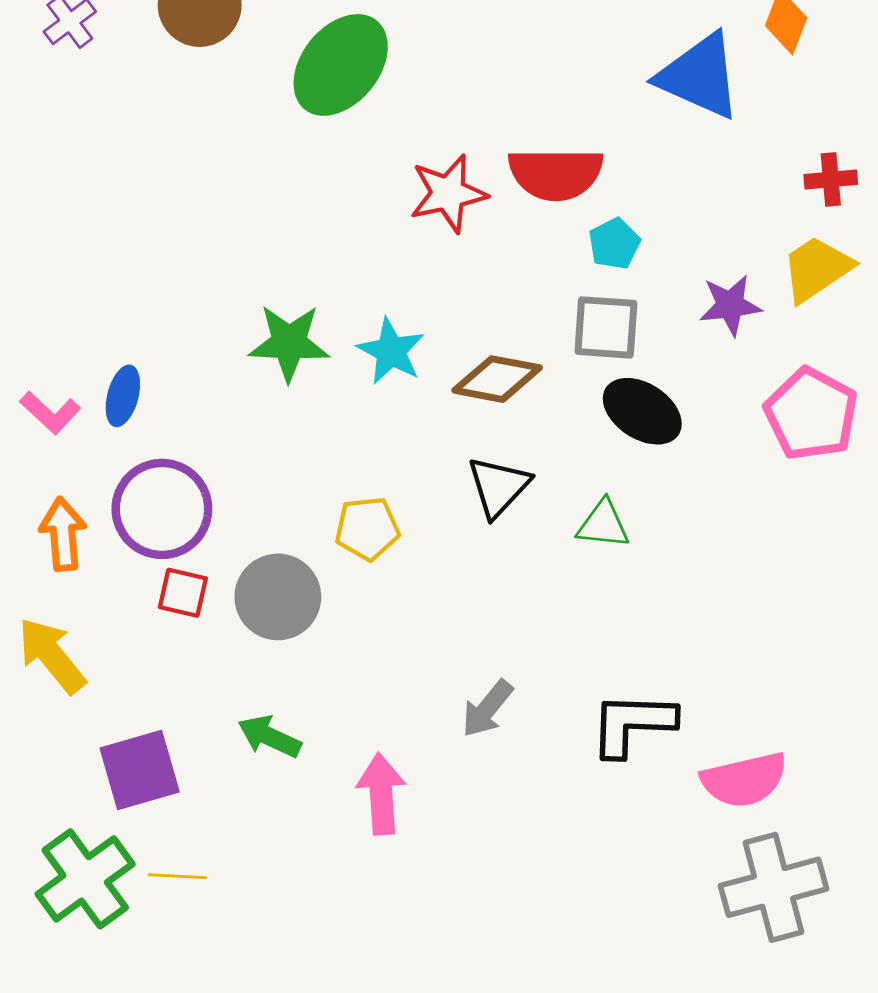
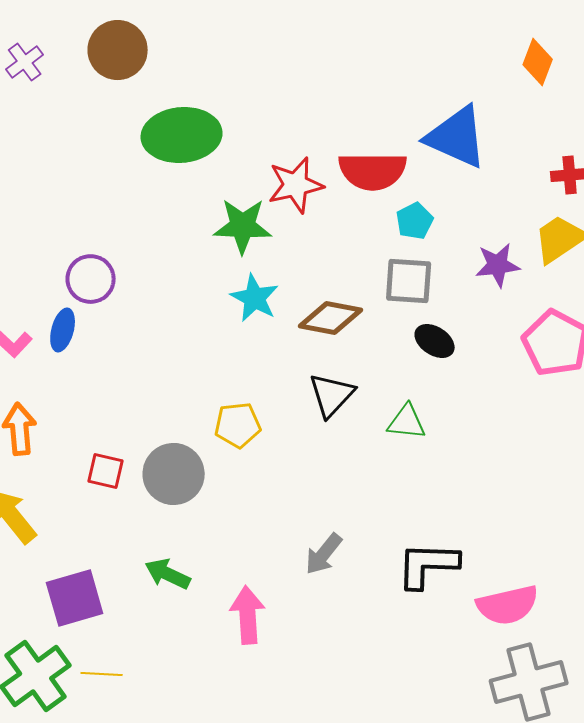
green ellipse: (341, 65) -> (182, 135), moved, turned 46
blue triangle: (700, 76) -> (457, 137), moved
green star: (289, 343) -> (243, 226), moved
black ellipse: (642, 411) -> (435, 341), size x0.7
purple circle: (162, 509) -> (91, 279), moved, size x0.7

